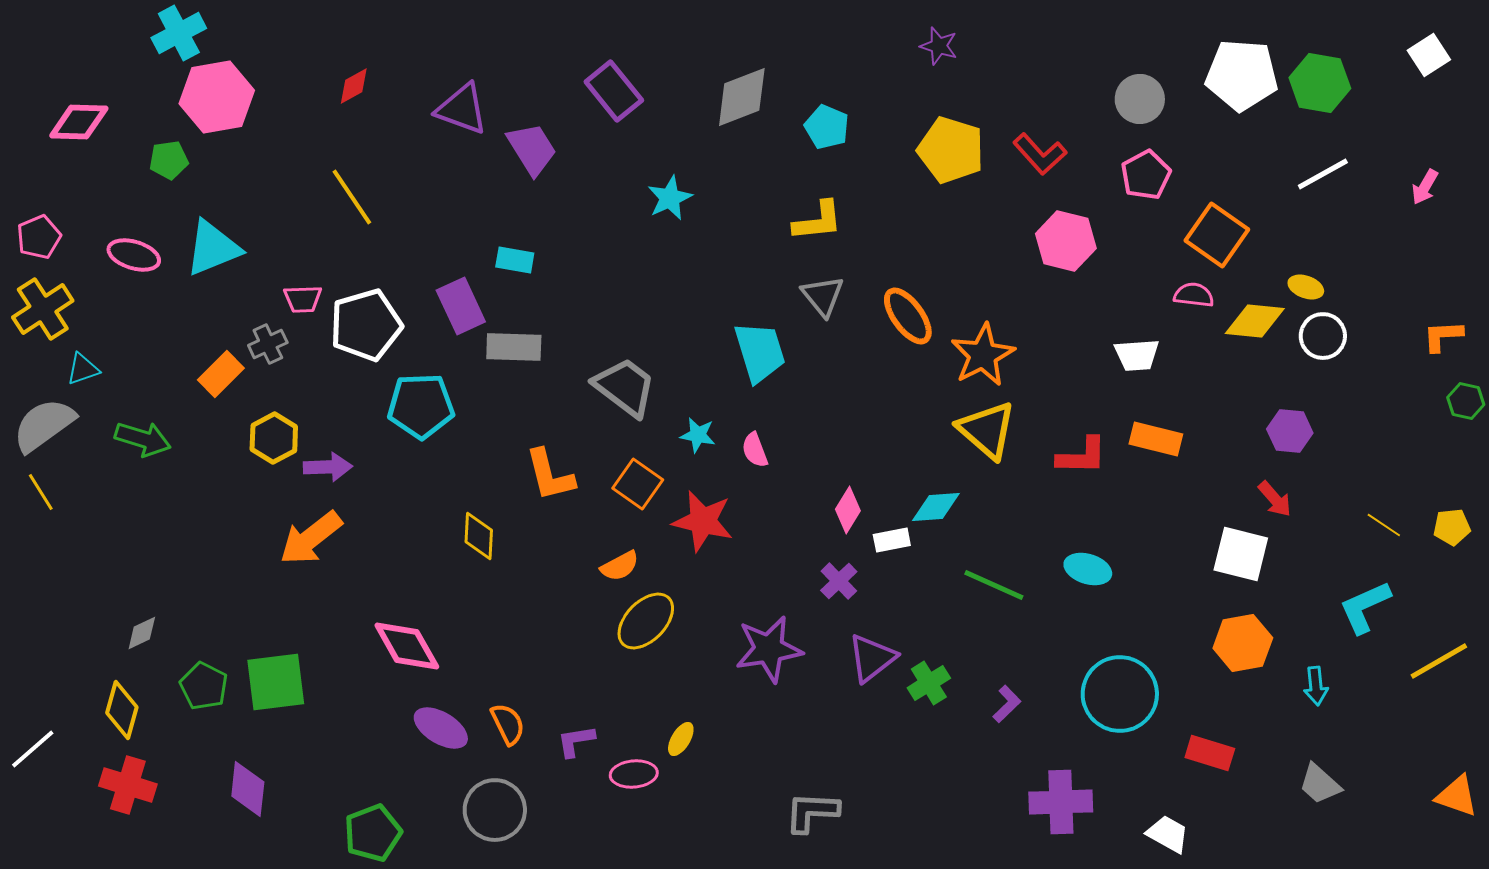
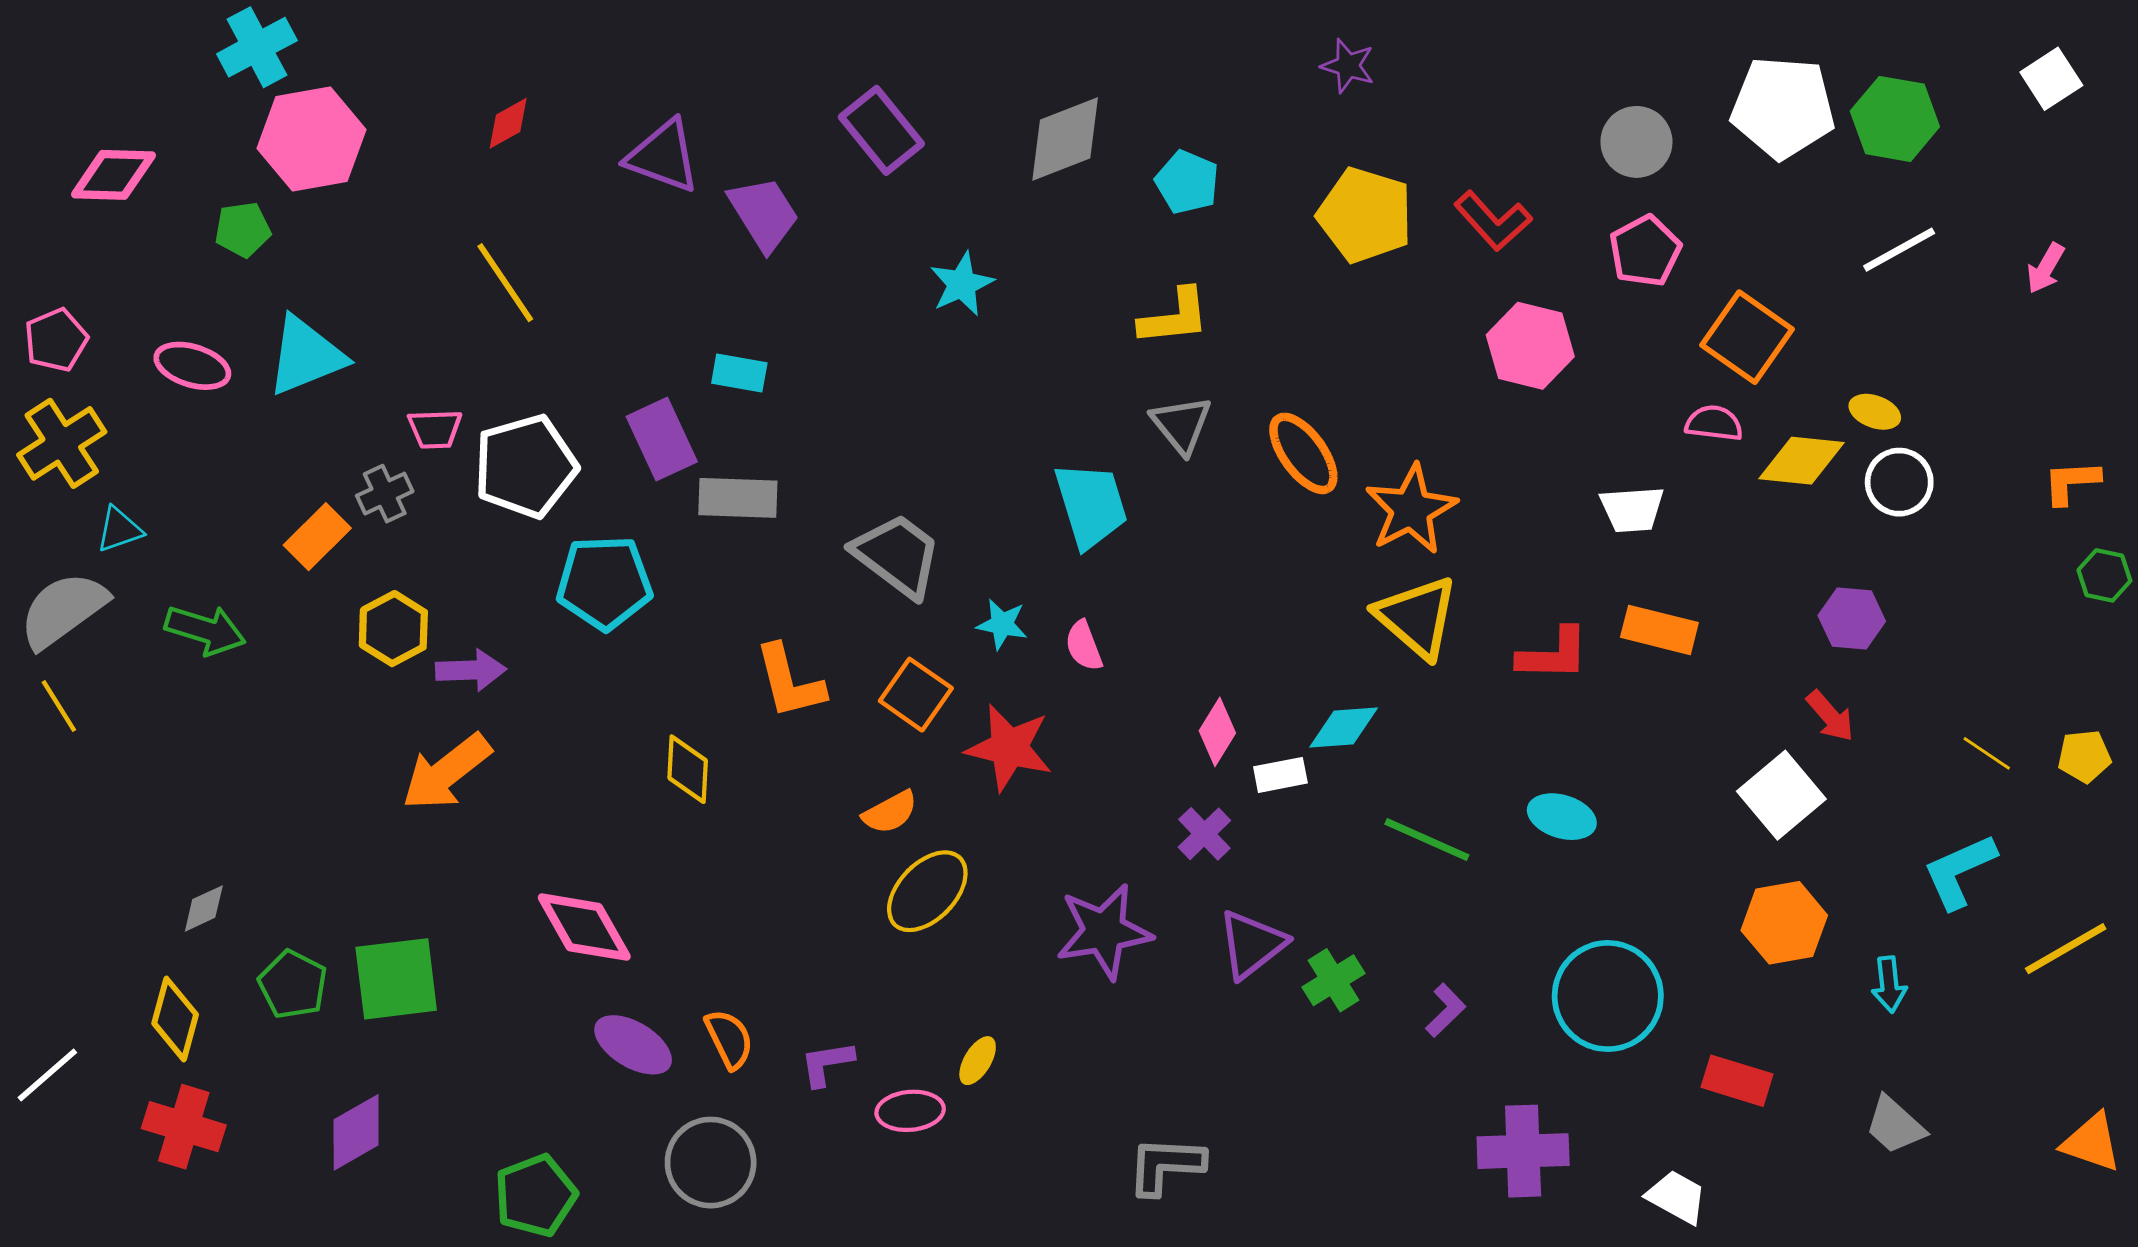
white square: (1241, 554) -> (1781, 795), turned 36
purple diamond: (248, 789) -> (356, 1132), turned 54

